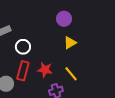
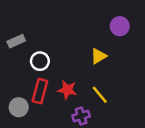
purple circle: (64, 19) -> (120, 26), moved

